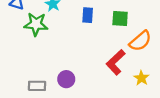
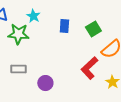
green square: (120, 19) -> (93, 29), turned -35
gray rectangle: (37, 86) -> (18, 69), moved

